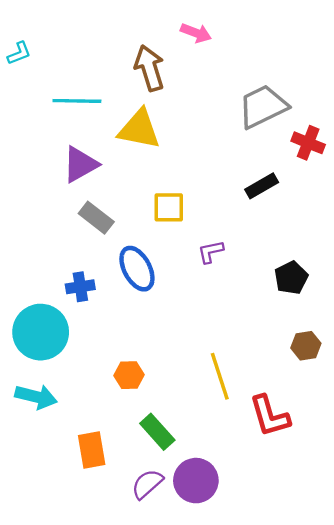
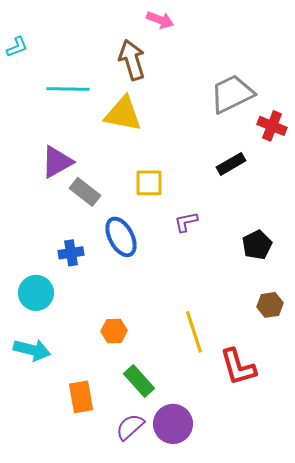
pink arrow: (196, 33) -> (160, 20), moved
purple triangle: (80, 164) -> (57, 162), moved
cyan circle: (41, 332) -> (36, 293), size x0.7

